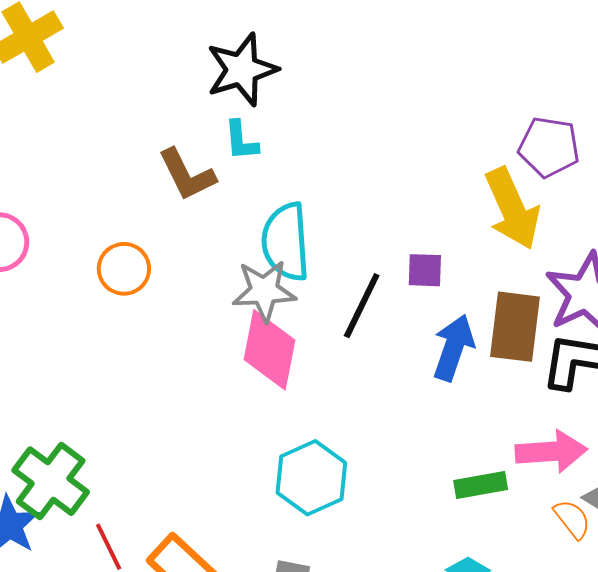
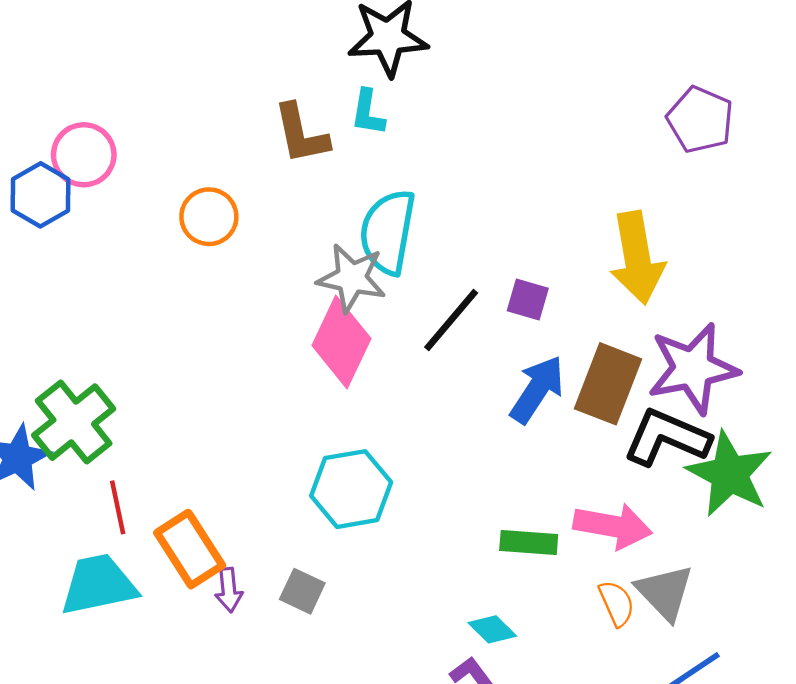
purple pentagon: (549, 147) -> (700, 120), moved

